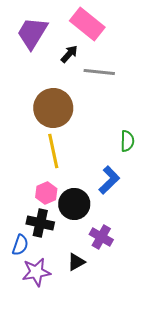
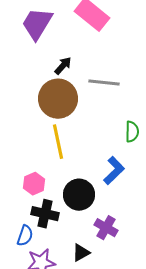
black arrow: (69, 54) -> (63, 66), moved
gray line: (99, 72) -> (104, 83), moved
pink hexagon: (46, 193) -> (34, 184), moved

